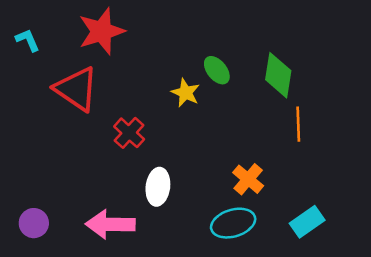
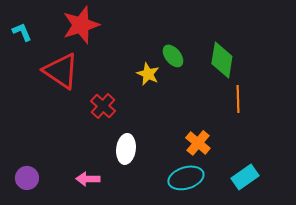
pink arrow: (110, 224) -> (88, 179), size x0.6

